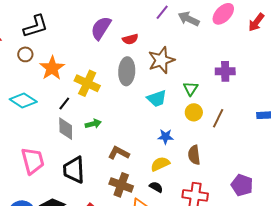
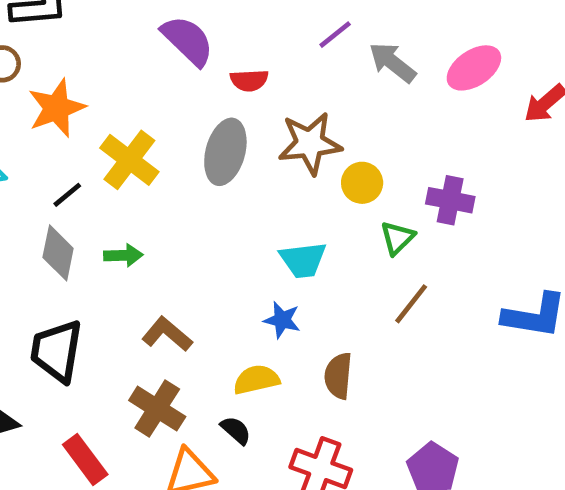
purple semicircle: (101, 28) -> (188, 41), turned 90
green triangle: (191, 89) -> (397, 238), moved
cyan trapezoid: (157, 99) -> (303, 260), moved
yellow circle: (194, 112) -> (362, 183), moved

